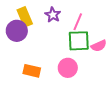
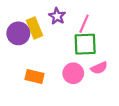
yellow rectangle: (25, 17) -> (34, 28), moved
pink semicircle: (99, 46) -> (99, 68), moved

